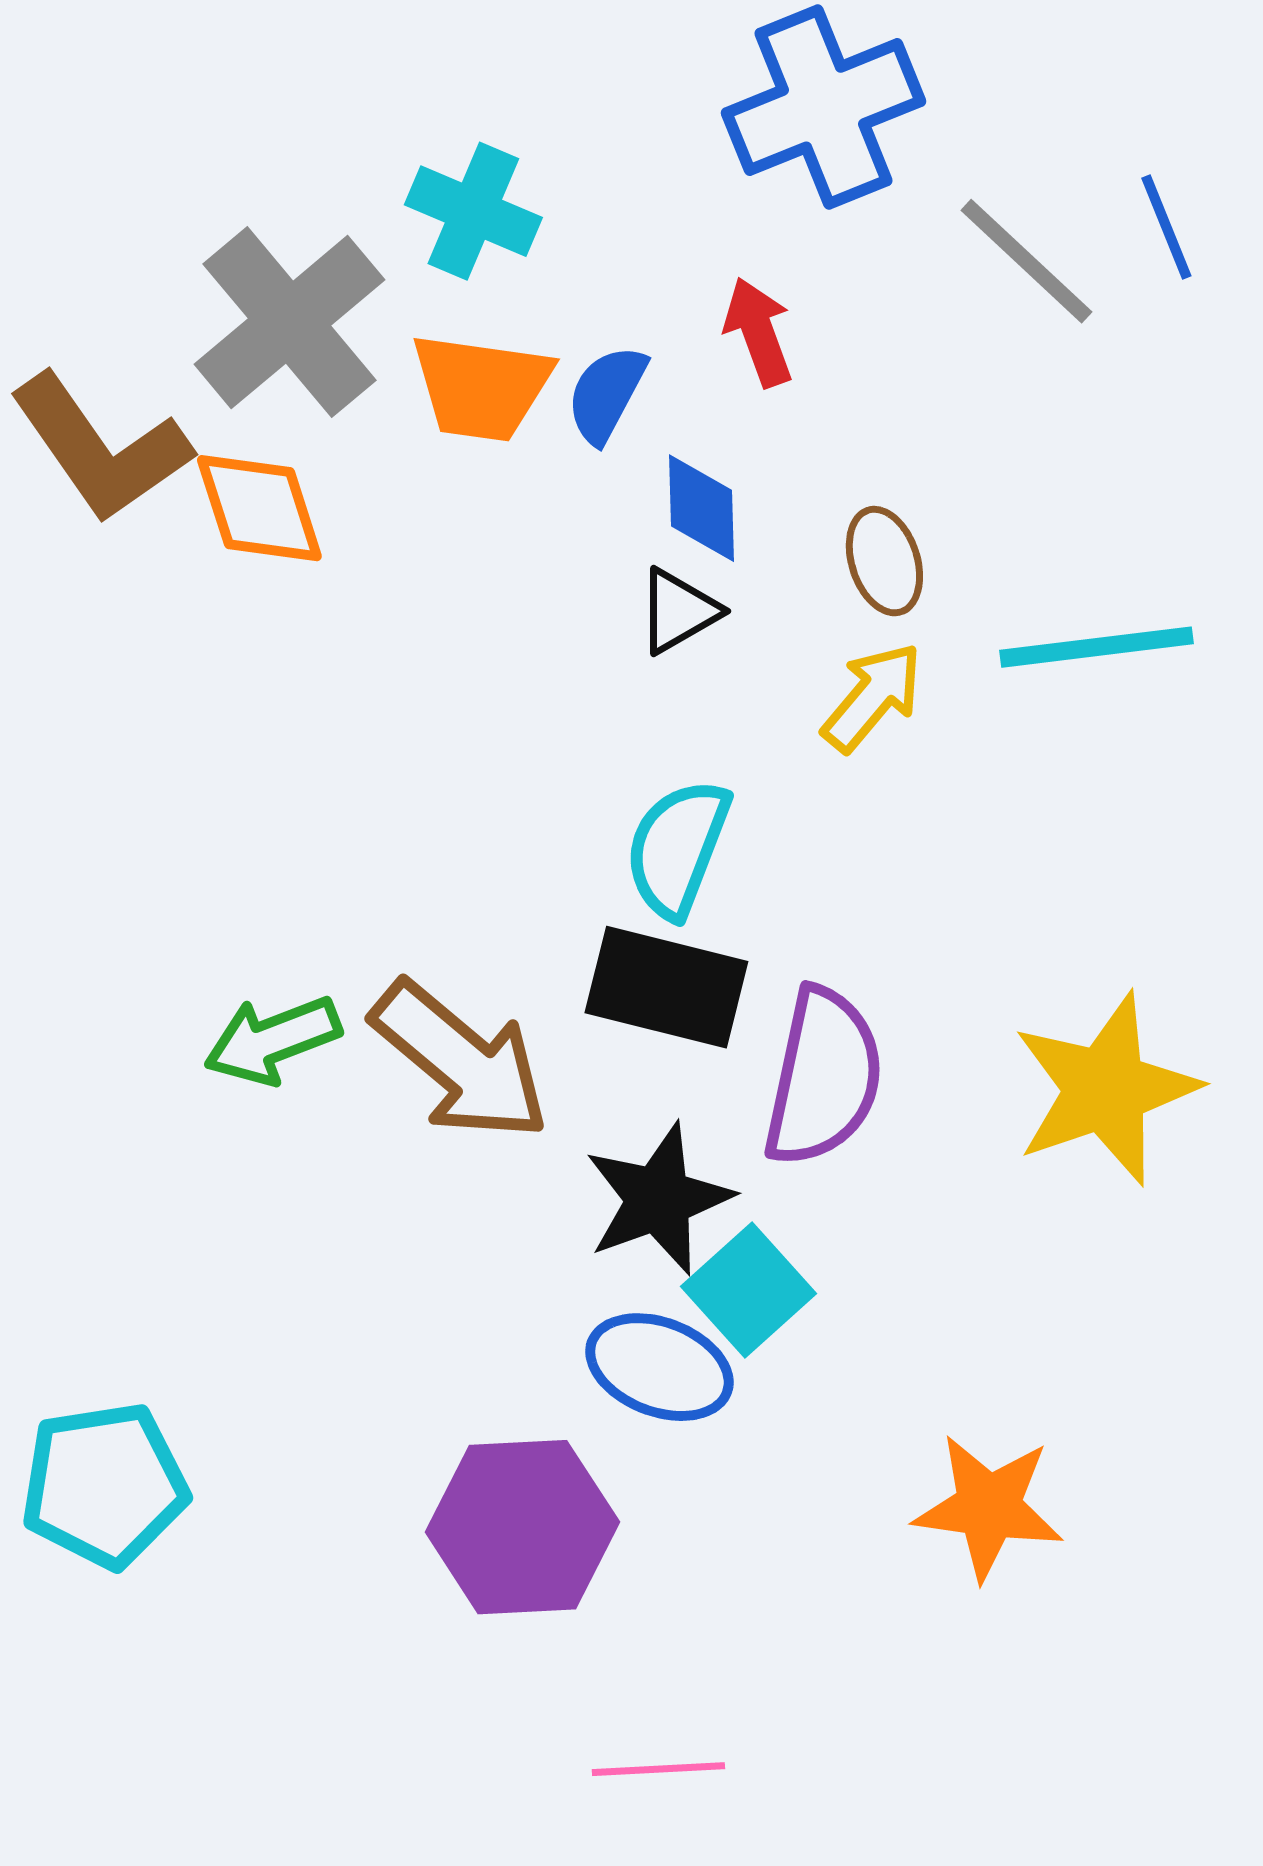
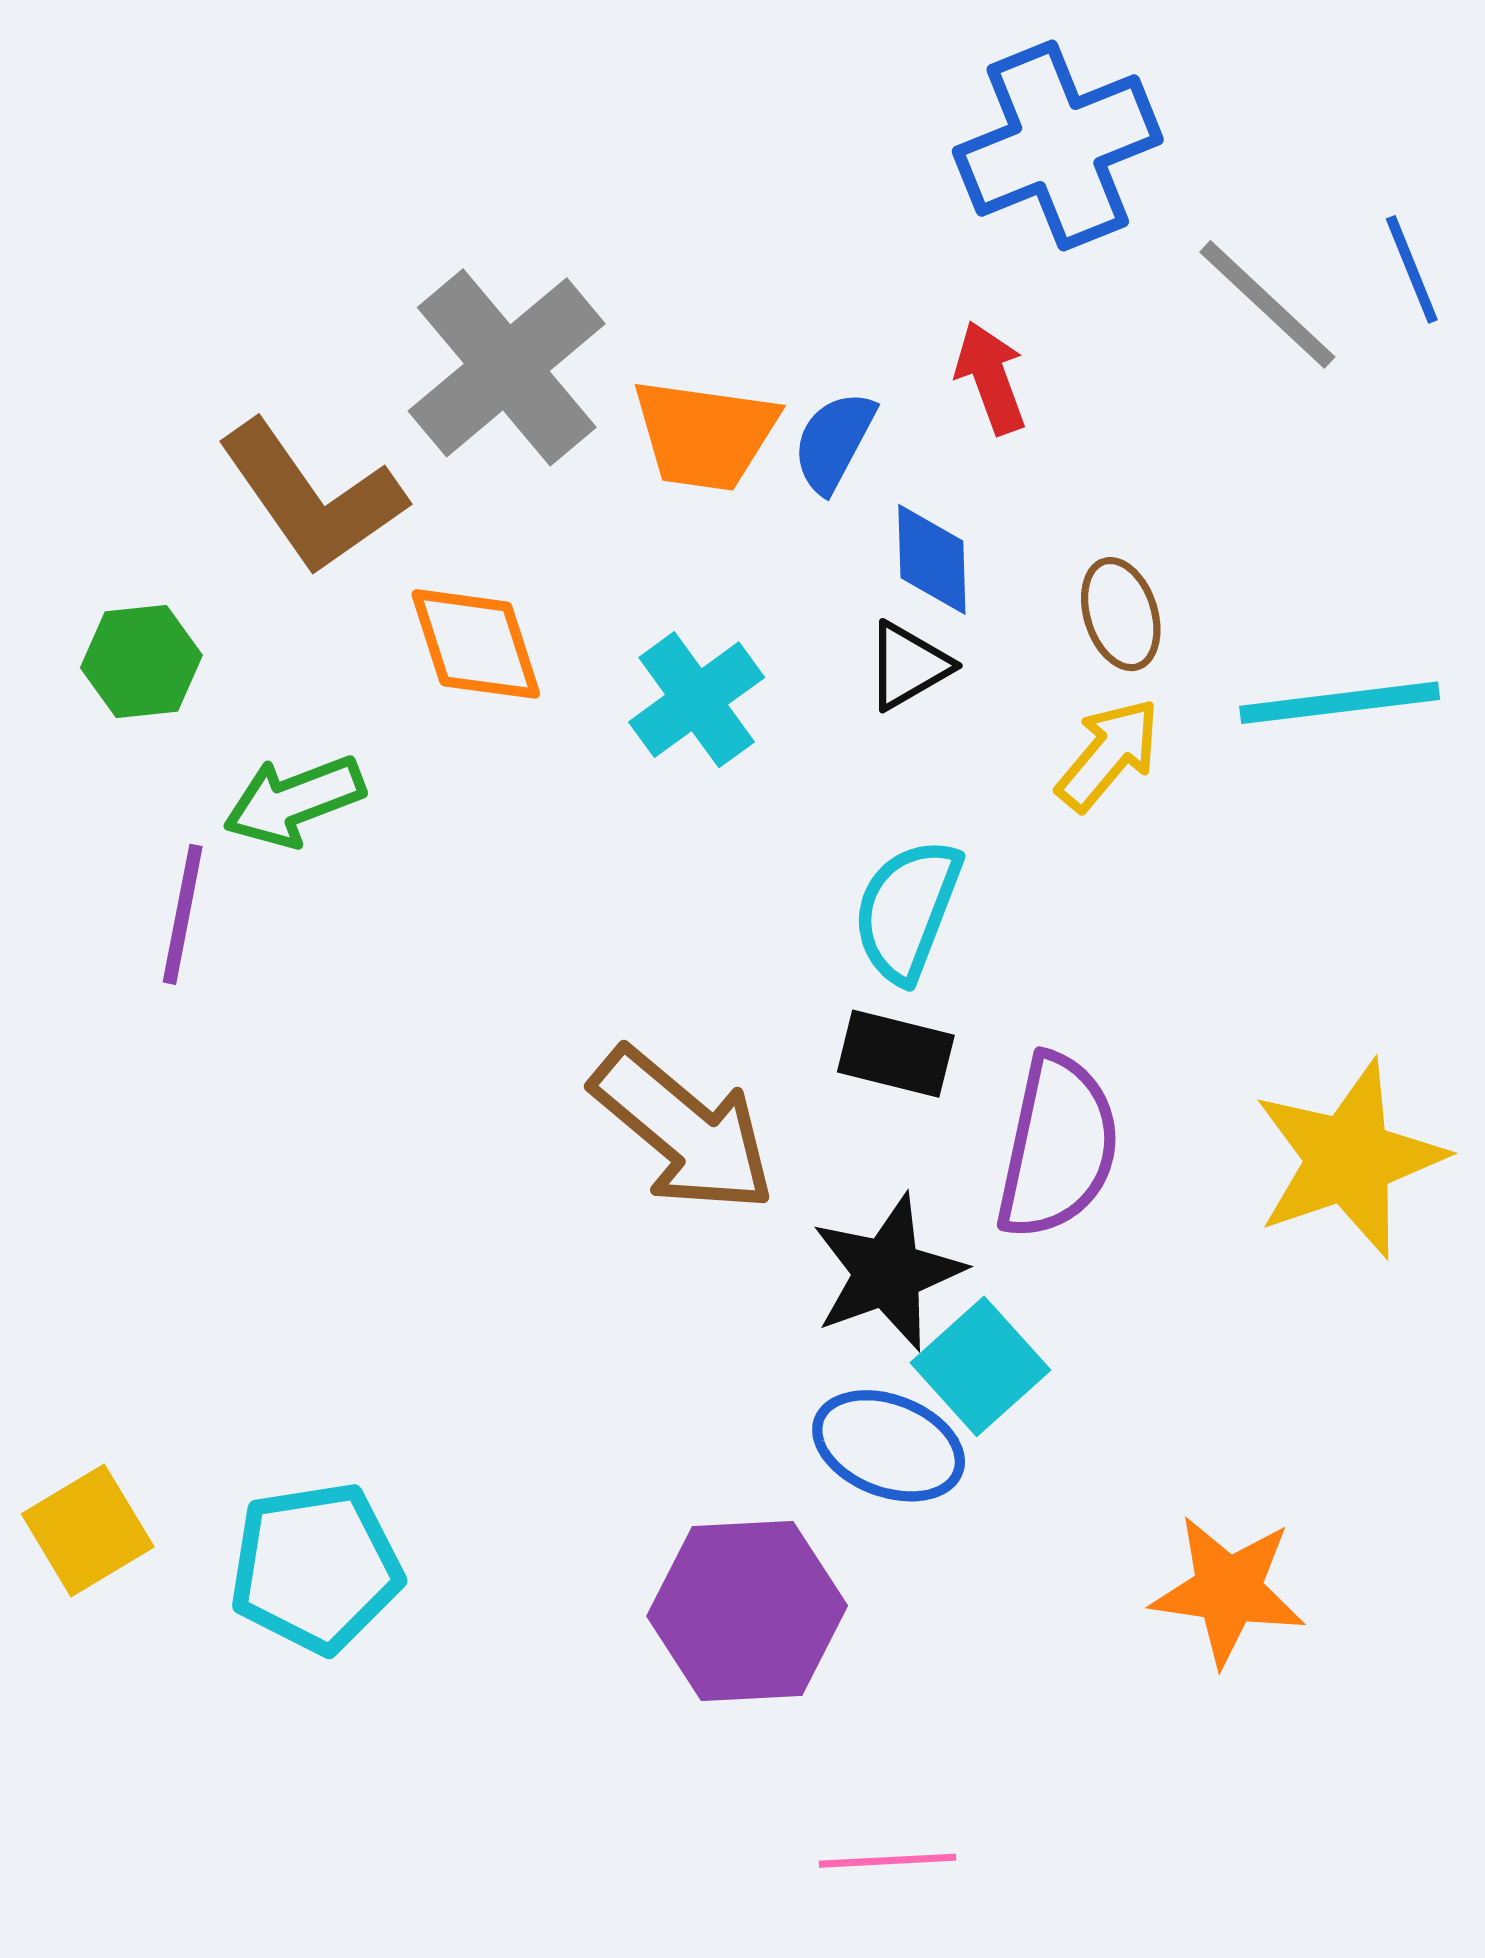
cyan cross: (473, 211) -> (697, 700), moved, turned 31
orange diamond: (259, 508) -> (476, 644), moved
black rectangle: (666, 987) -> (896, 1054), size x0.7
green arrow: (272, 1040) -> (294, 801), moved

